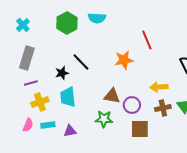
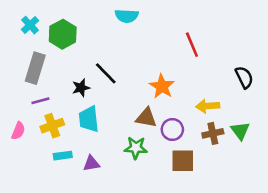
green hexagon: (67, 23) -> (63, 34), moved
orange star: (124, 60) -> (162, 86), moved, turned -30
pink semicircle: (28, 125) -> (18, 131), moved

